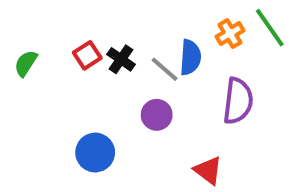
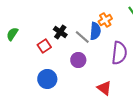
orange cross: (230, 34) -> (105, 20), moved
red square: (87, 55) -> (44, 46), moved

